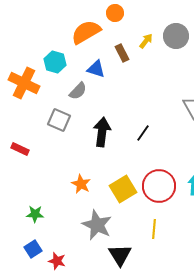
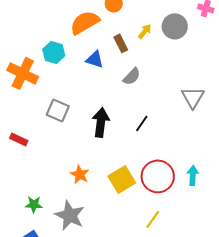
gray semicircle: (78, 91) -> (132, 76), moved
gray star: (97, 225) -> (70, 215), moved
yellow line: (154, 229) -> (153, 219), turned 30

